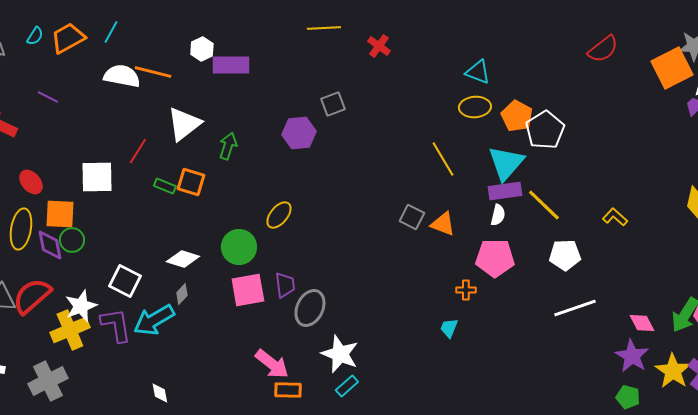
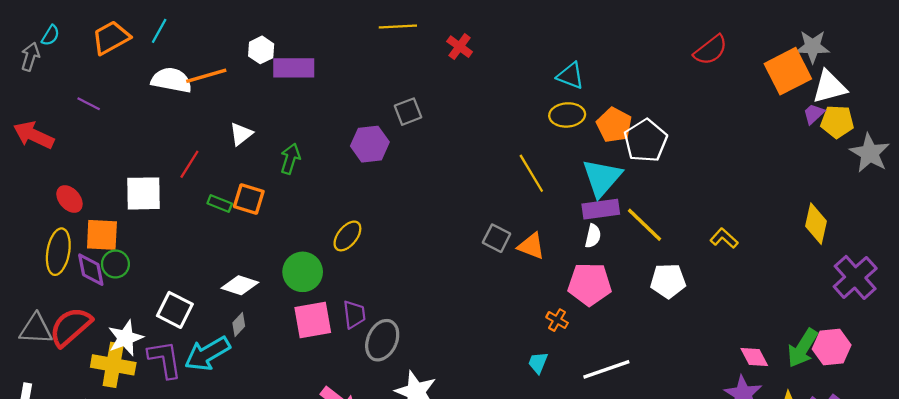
cyan semicircle: (35, 36) -> (50, 35), moved
orange line: (153, 72) -> (206, 76), turned -30
white triangle: (184, 124) -> (241, 134), size x0.6
orange cross: (466, 290) -> (557, 320), turned 30
white line: (575, 308) -> (606, 369), moved
yellow cross: (70, 330) -> (113, 365), turned 33

